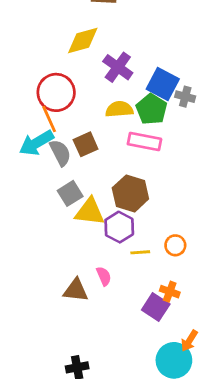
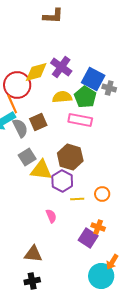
yellow diamond: (83, 41) -> (36, 72), moved
brown triangle: (76, 290) -> (33, 254), moved

